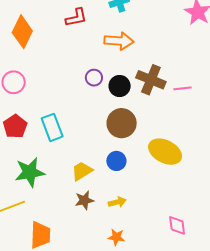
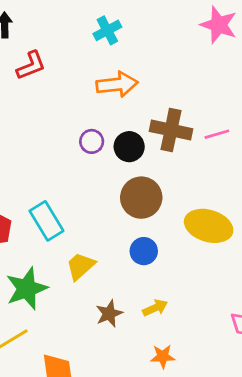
red L-shape: (76, 18) -> (31, 66), moved
yellow trapezoid: (82, 171) -> (80, 266), moved

